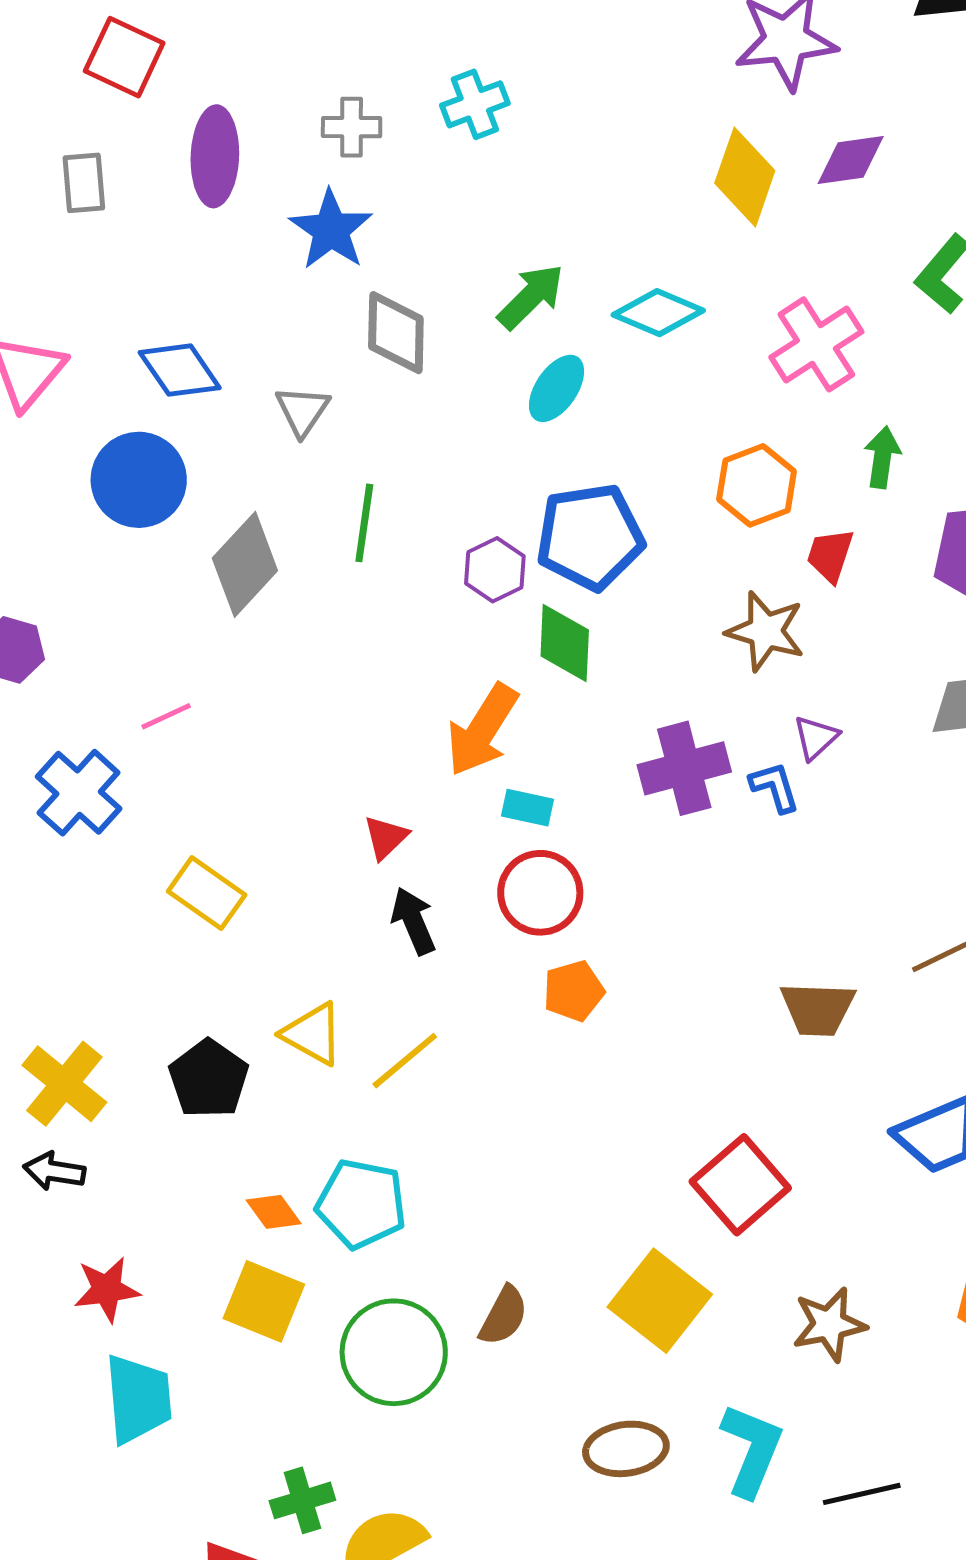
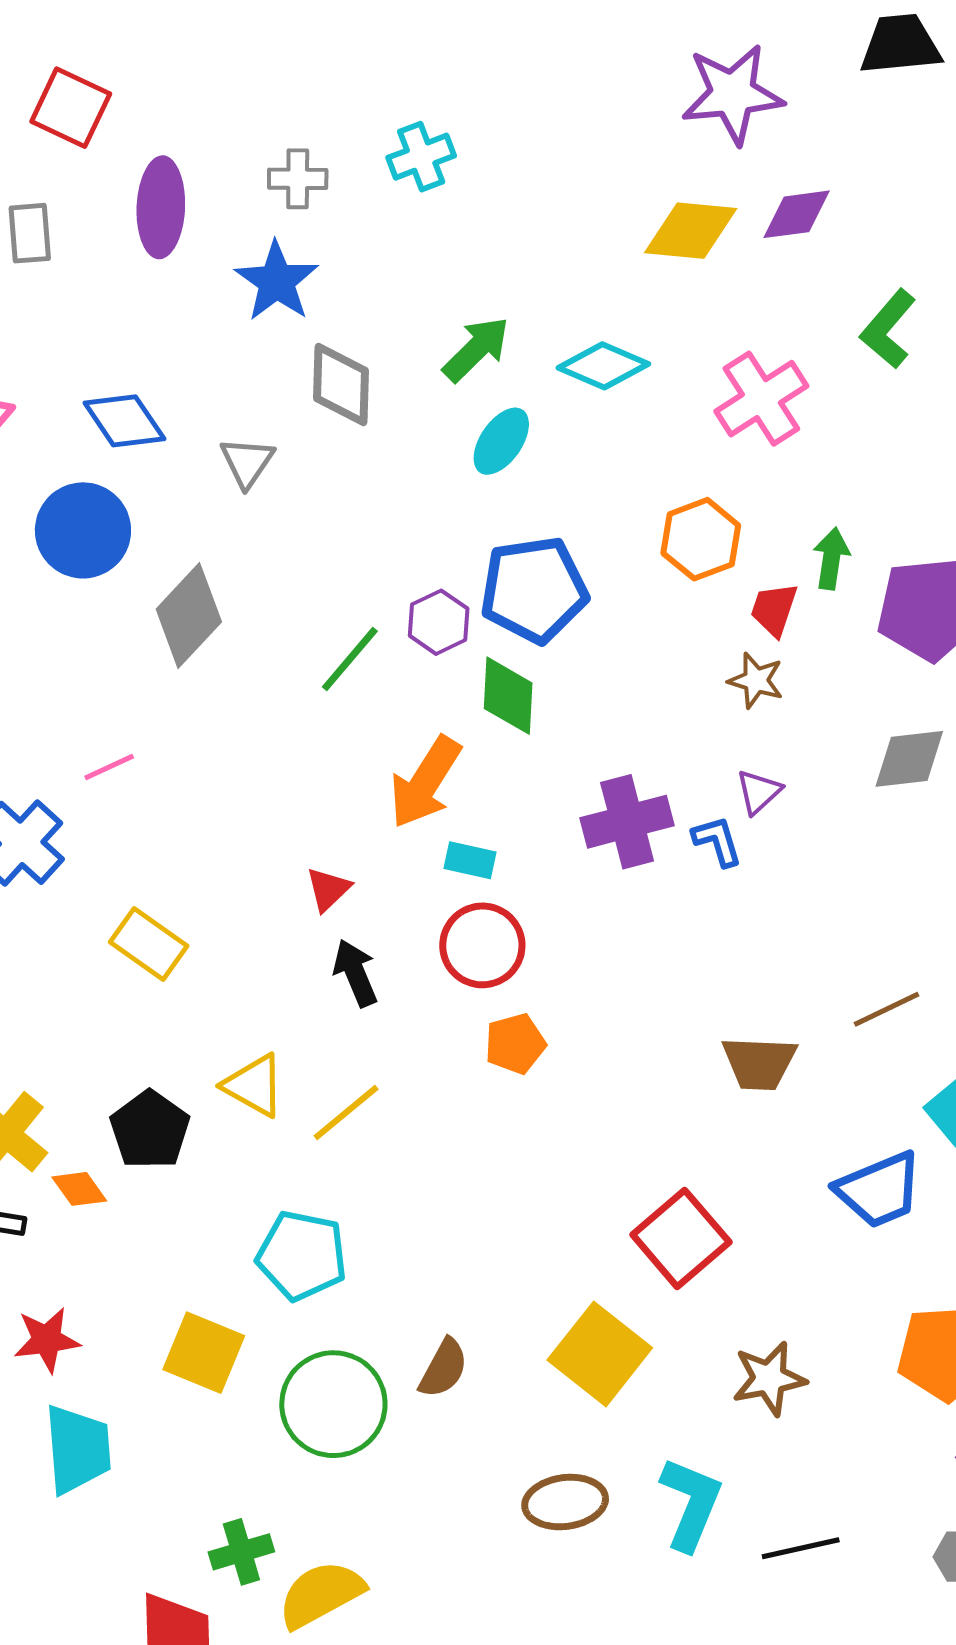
yellow diamond: (745, 177) -> (691, 231), turned 76
green arrow: (882, 457) -> (831, 559), moved
green line: (364, 523) -> (350, 659), moved, turned 32
brown star: (766, 631) -> (756, 680), moved, size x0.7
orange diamond: (274, 1212) -> (79, 1189), moved

